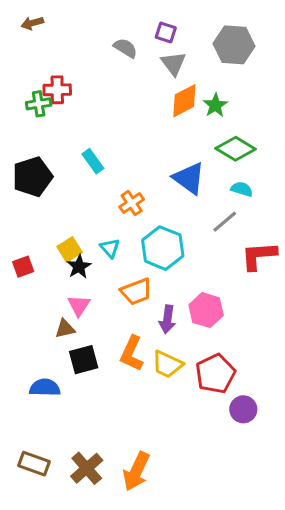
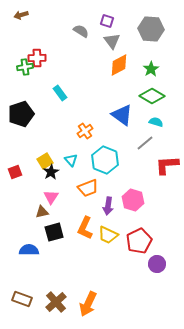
green star: (215, 105) -> (151, 69), moved
cyan rectangle: (93, 161) -> (60, 93), moved

